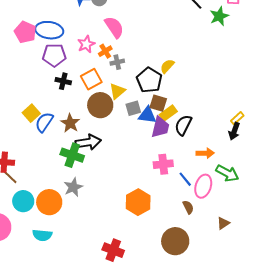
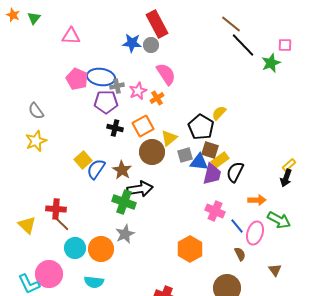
gray cross: (117, 62) -> (117, 86), moved
pink cross: (163, 164) -> (215, 211), turned 30
brown triangle: (223, 223) -> (275, 270), turned -32

